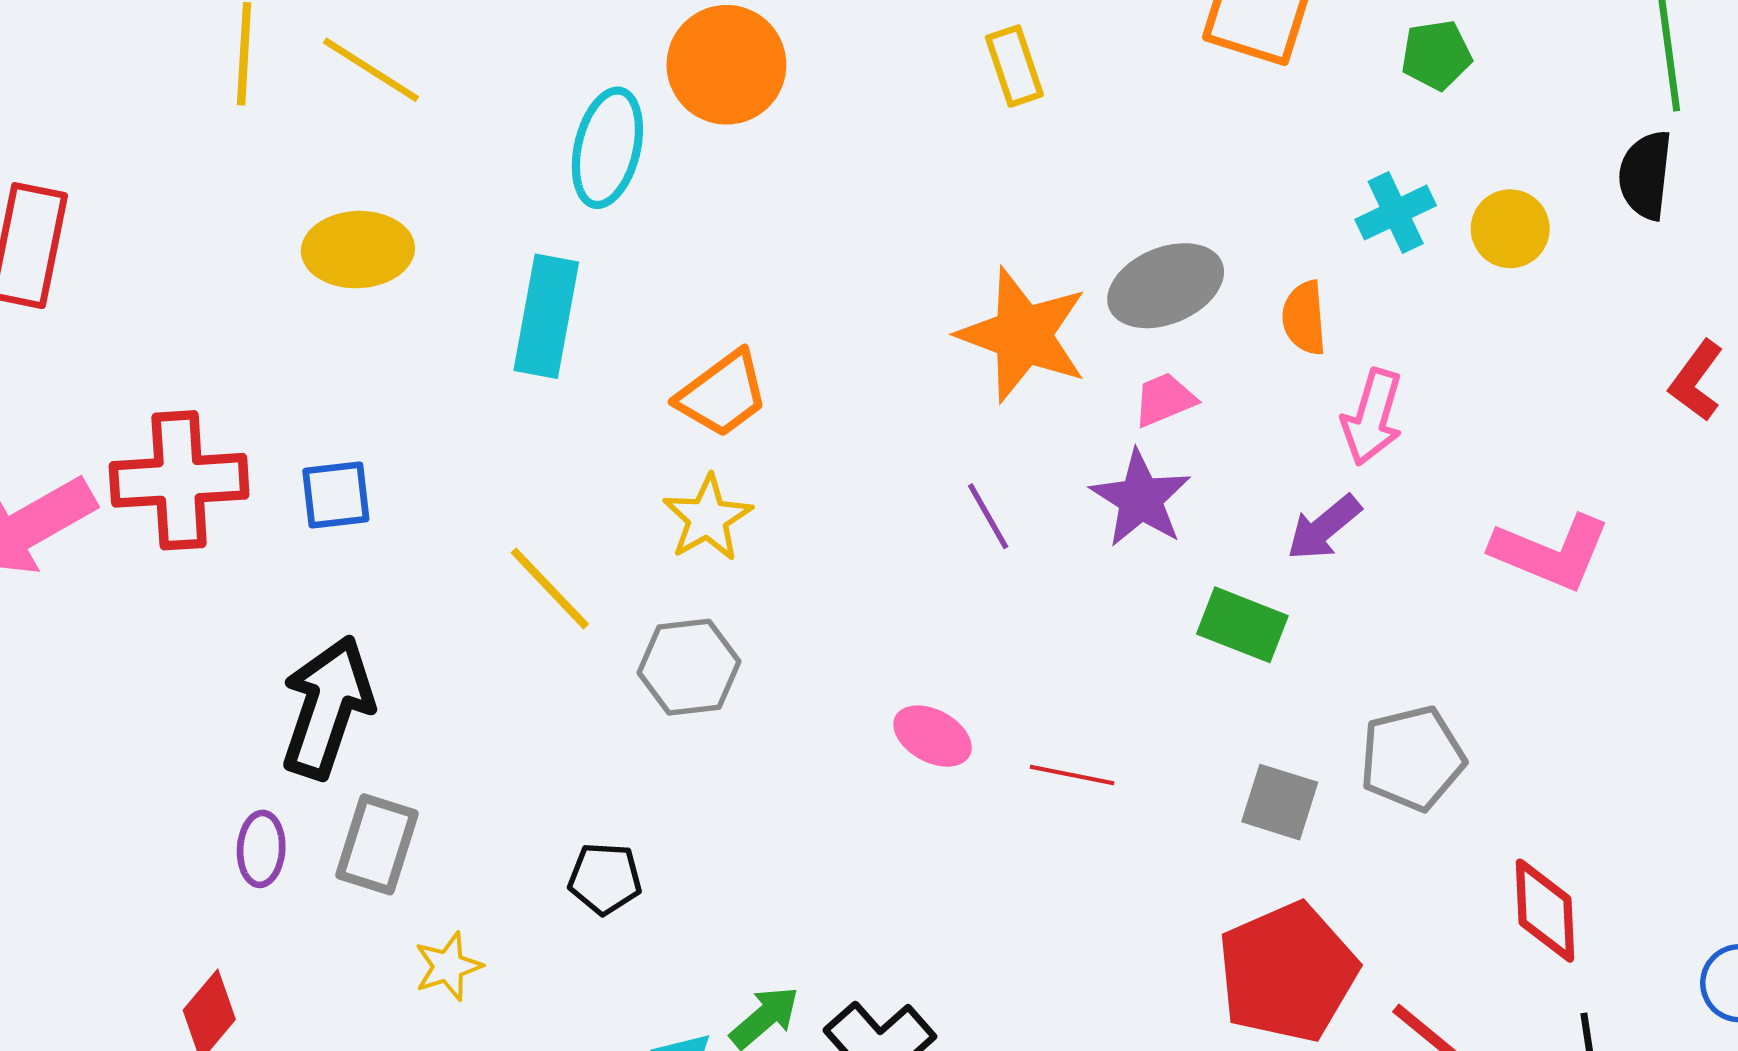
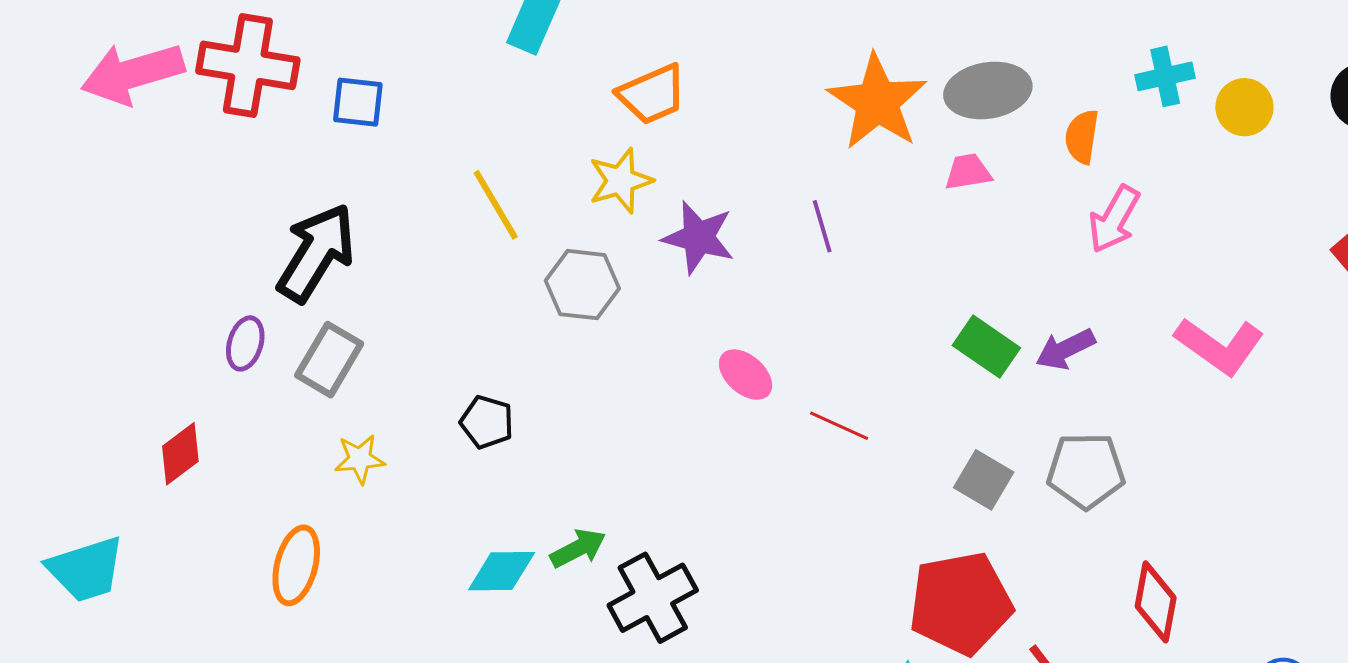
purple star: (1141, 499) -> (698, 237), moved, turned -30
purple arrow: (1324, 528) -> (1065, 349), moved

